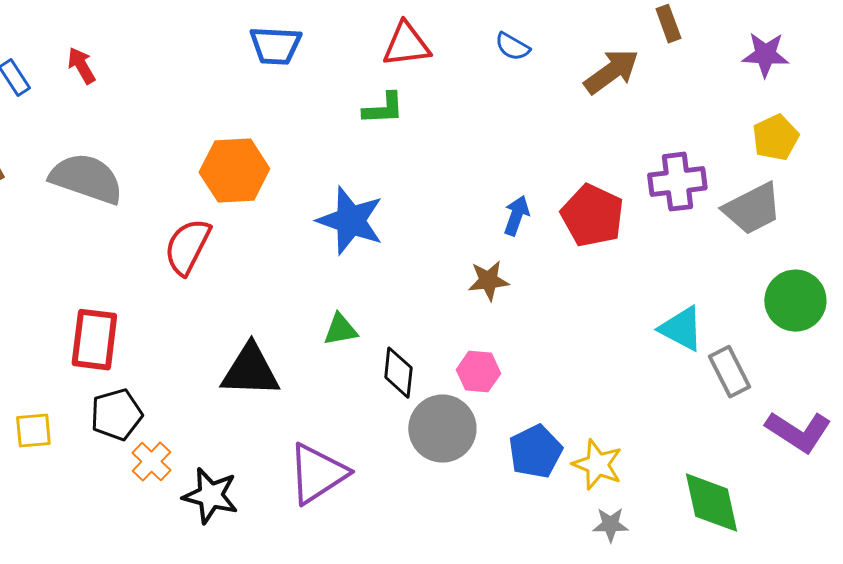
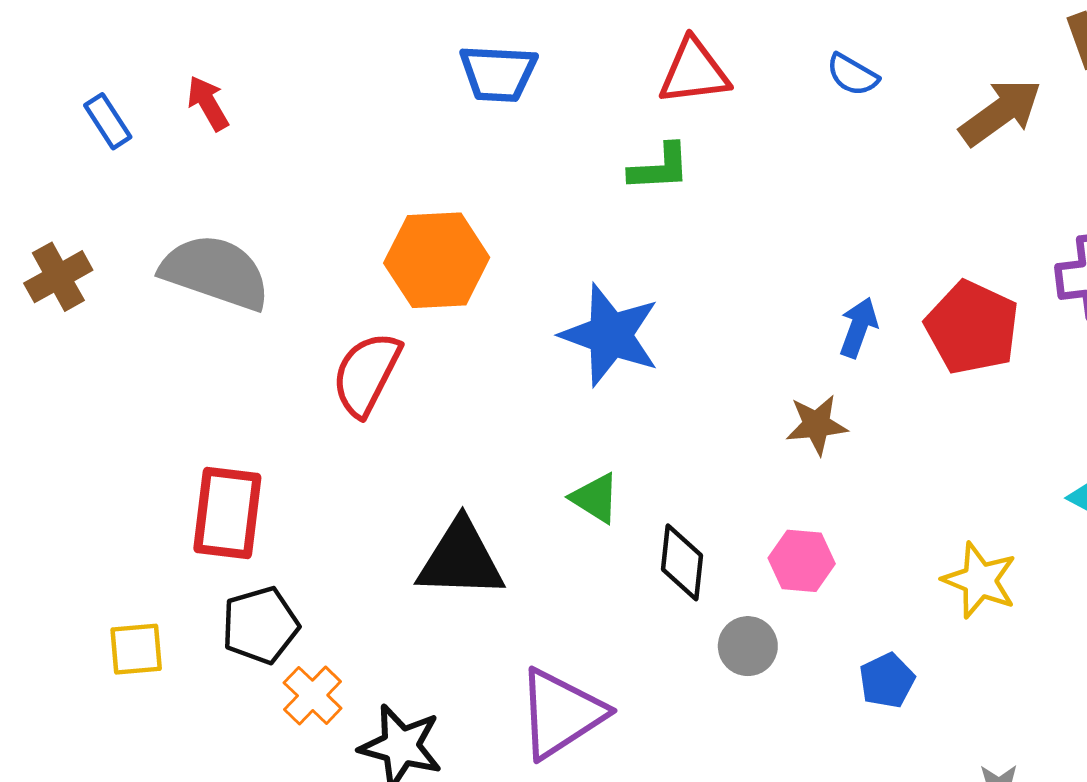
green triangle: (340, 330) -> (595, 498), turned 42
gray circle: (442, 429) -> (748, 646), size x0.6
blue pentagon: (535, 452) -> (887, 681), size x0.7
yellow star: (597, 465) -> (980, 580), moved

